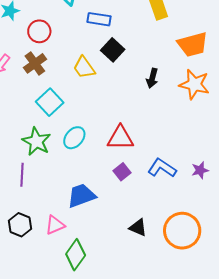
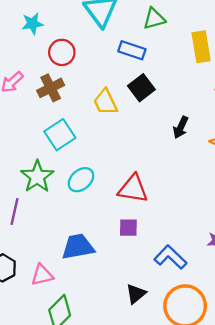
blue L-shape: (162, 168) -> (170, 257), moved
purple square: (122, 172) -> (128, 228), turned 30
black triangle: (138, 227) -> (136, 294), turned 48

